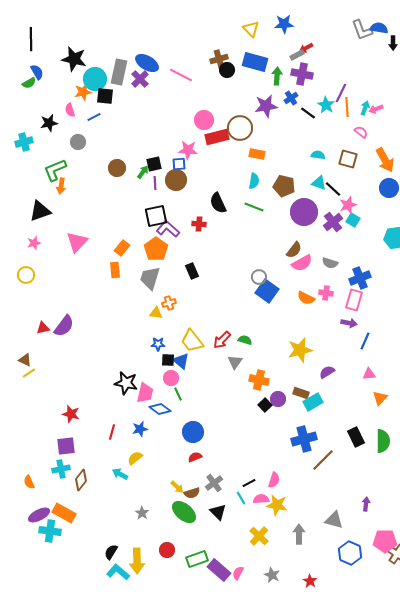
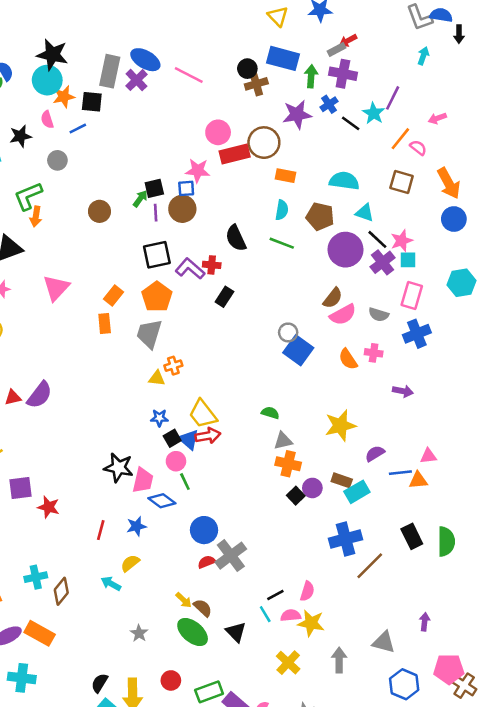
brown cross: (219, 59) -> (256, 84), moved
cyan circle: (95, 79) -> (47, 80), moved
orange line: (347, 107) -> (400, 139), moved, turned 42
cyan arrow: (365, 108) -> (423, 56), moved
cyan semicircle: (318, 155) -> (344, 181), moved, size x1.6
brown circle: (117, 168) -> (99, 211), moved
black line: (333, 189) -> (377, 239), moved
cyan square: (353, 220) -> (408, 260), turned -32
purple L-shape: (168, 229) -> (190, 269), moved
black rectangle: (192, 271) -> (224, 297), moved, turned 56
orange semicircle: (306, 298) -> (348, 359), turned 30
pink rectangle: (354, 300) -> (412, 295), moved
red arrow: (222, 340) -> (208, 436), moved, turned -144
blue line: (365, 341) -> (400, 473), moved, turned 60
black square: (168, 360) -> (172, 438), turned -32
gray triangle: (235, 362) -> (283, 441), moved, turned 42
orange triangle: (380, 398) -> (418, 480), moved, turned 42
purple square: (66, 446) -> (20, 488), moved
gray cross: (214, 483) -> (231, 556), moved, size x1.4
brown semicircle: (192, 493) -> (203, 608), turned -119
cyan cross: (50, 531) -> (22, 678), moved

